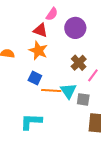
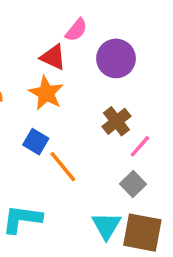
orange line: (51, 91) -> (63, 167), turned 42
cyan triangle: (68, 91) -> (106, 226), moved
gray square: (83, 99) -> (133, 184), moved, turned 32

